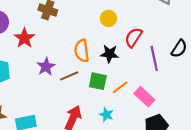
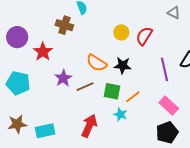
red semicircle: (133, 37) -> (144, 36), moved
orange semicircle: (82, 51) -> (97, 63), turned -50
pink rectangle: (144, 97) -> (169, 106), moved
cyan star: (106, 115) -> (120, 114), moved

